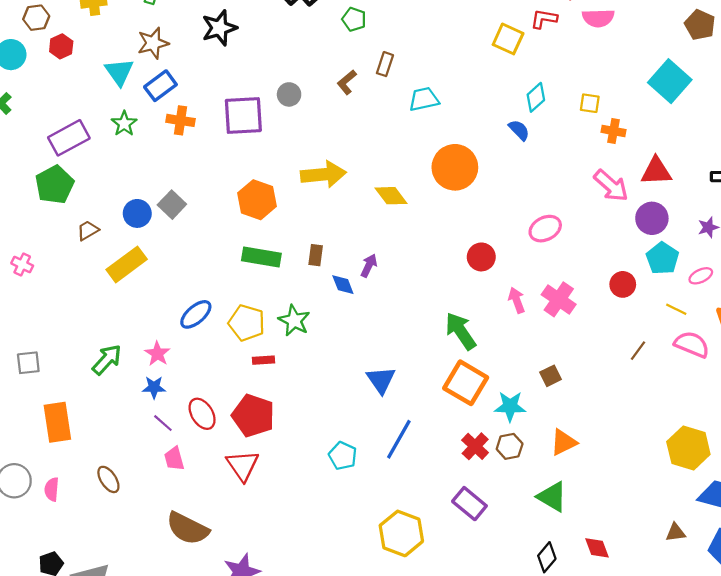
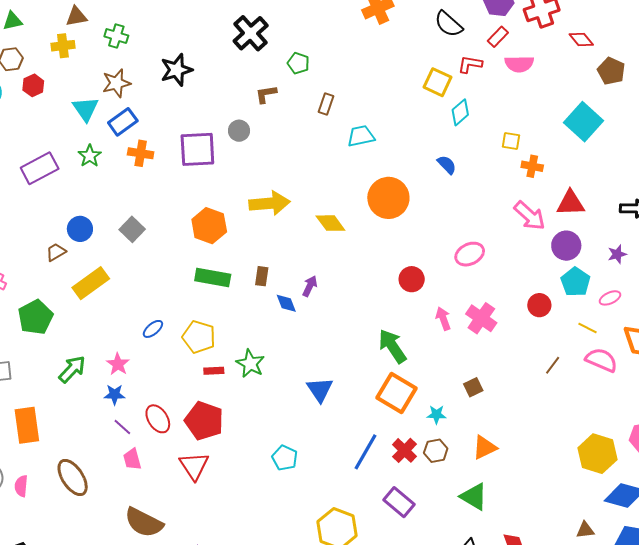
brown L-shape: (347, 82) -> (266, 94), moved, turned 30
cyan diamond: (536, 97) -> (460, 112), moved
green pentagon: (55, 185) -> (35, 317), moved
blue circle: (137, 213) -> (80, 229), moved
blue ellipse: (196, 314) -> (153, 329), size x0.7
green star: (294, 320) -> (250, 364), moved
cyan star: (510, 406) -> (436, 415), size x0.7
blue line: (399, 439) -> (365, 452), moved
brown ellipse: (108, 479) -> (73, 477), size x1.5

